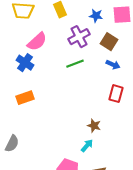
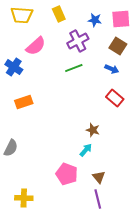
brown square: (109, 42) -> (118, 46), moved
blue cross: (25, 63) -> (14, 67), moved
red rectangle: (116, 94) -> (115, 98), turned -66

